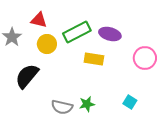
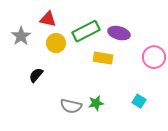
black semicircle: (27, 76) -> (36, 75), size x0.6

